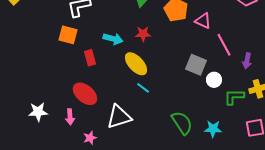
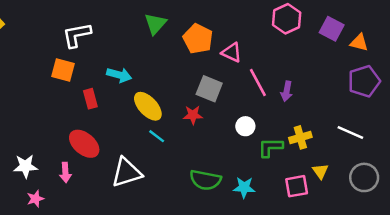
red star: (143, 34) -> (193, 115), moved
purple arrow: (247, 61) -> (287, 91), moved
gray square: (196, 65) -> (209, 89), moved
green semicircle: (182, 123) -> (205, 180), turned 135
pink star: (90, 138) -> (35, 199), moved

